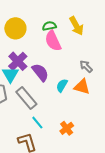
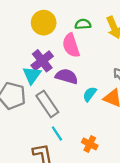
pink semicircle: (53, 41) -> (71, 45), moved
purple semicircle: (40, 72) -> (67, 76), turned -42
orange cross: (67, 128) -> (90, 144), turned -32

